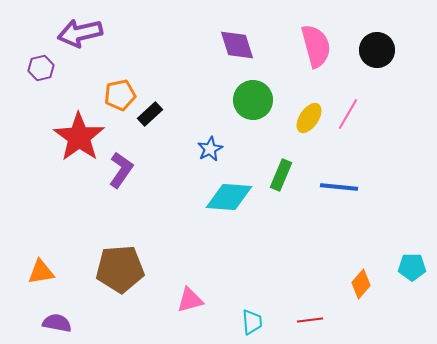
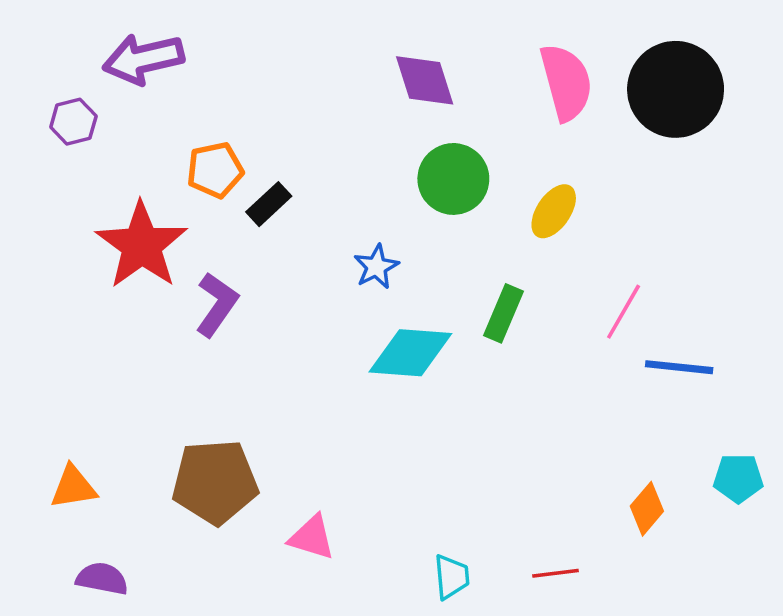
black circle: (377, 50) -> (676, 89), size x1.5
pink line: (348, 114) -> (624, 312), moved
blue line: (339, 187) -> (679, 367), moved
pink triangle: (190, 300) -> (312, 537), moved, turned 32

